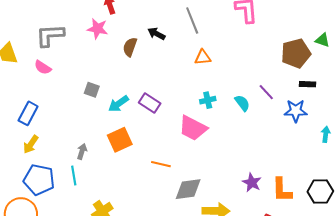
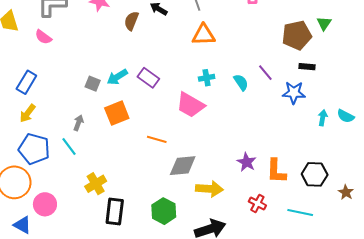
green triangle: (322, 40) -> (324, 23), turned 42
orange triangle: (203, 57) -> (204, 35), size x1.4
gray square: (92, 90) -> (93, 84), moved
cyan line: (74, 176) -> (69, 146), turned -30

